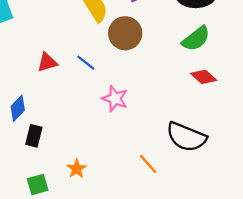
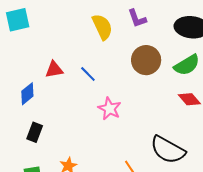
brown circle: (125, 33) -> (146, 60), moved
blue diamond: (18, 108) -> (27, 94), moved

